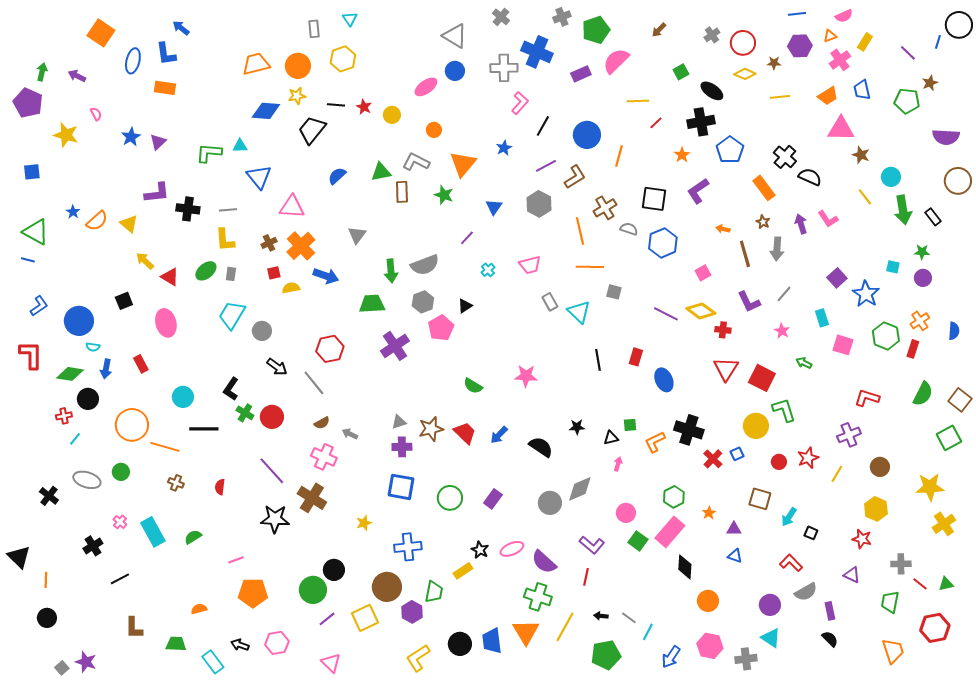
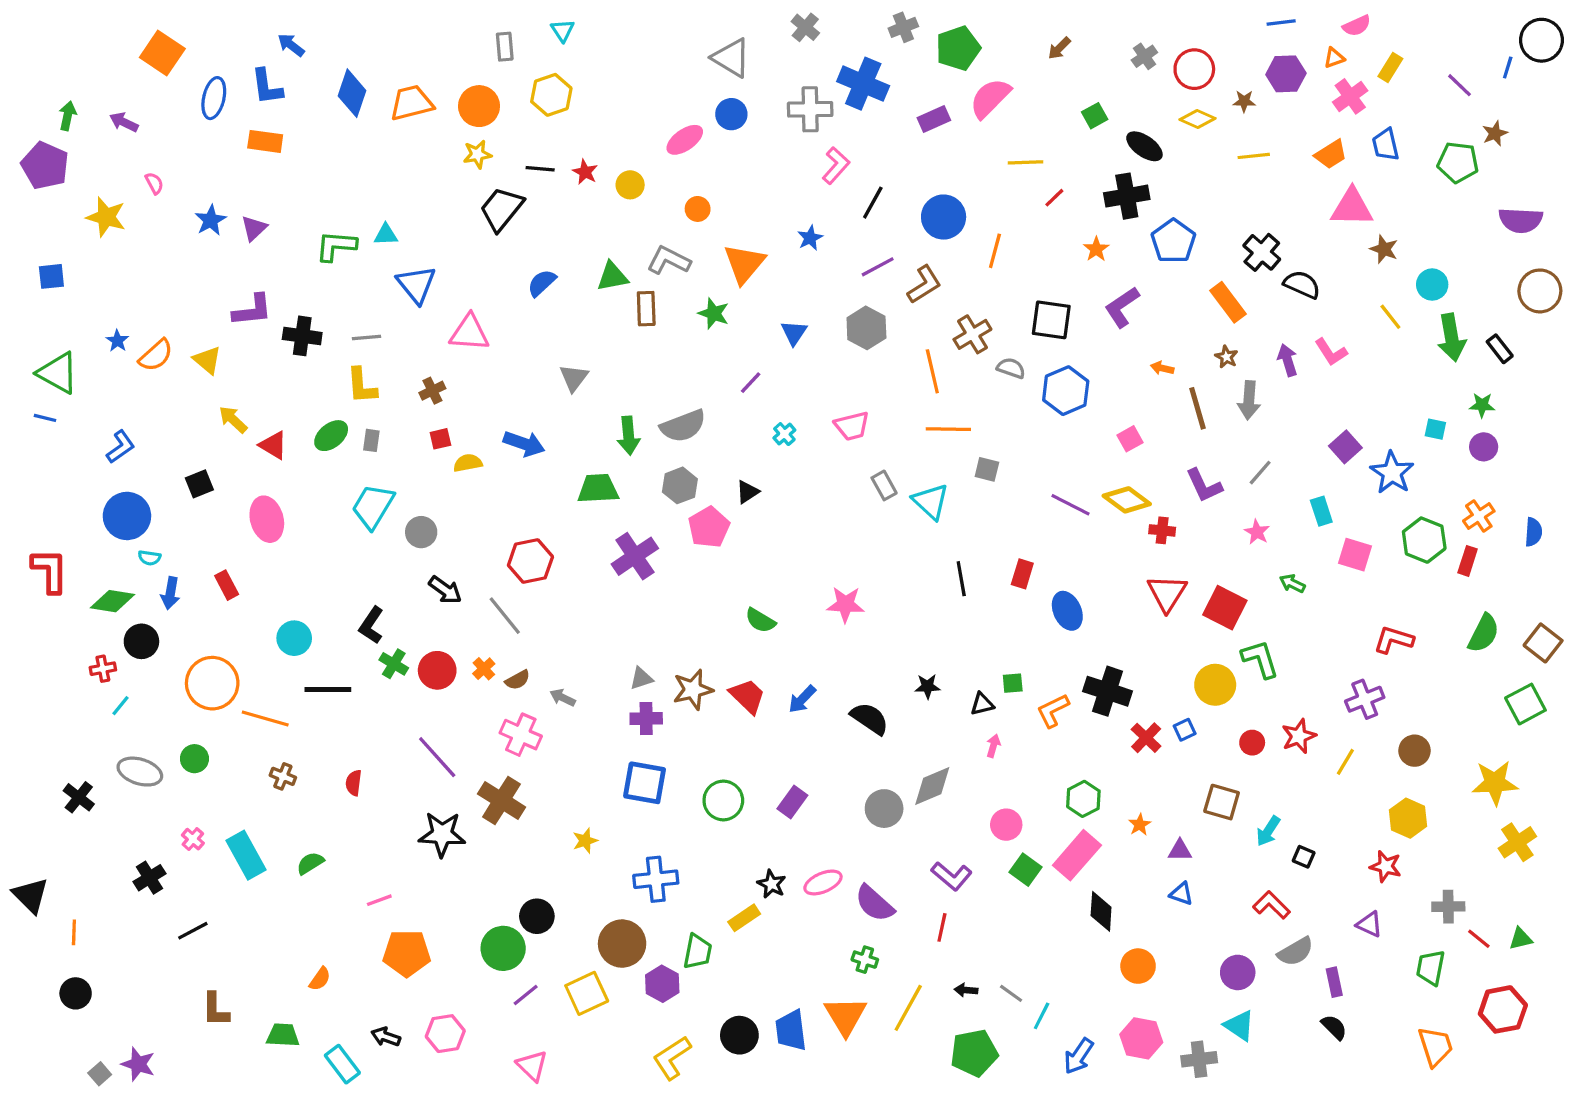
blue diamond: (266, 111) -> (352, 93), moved, turned -76
orange cross: (301, 246) -> (484, 669), moved, size x0.5
blue L-shape: (39, 306) -> (121, 447), moved
green cross: (538, 597) -> (865, 960), size x0.6
orange semicircle: (199, 609) -> (320, 979), turned 140

